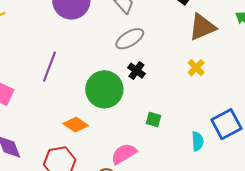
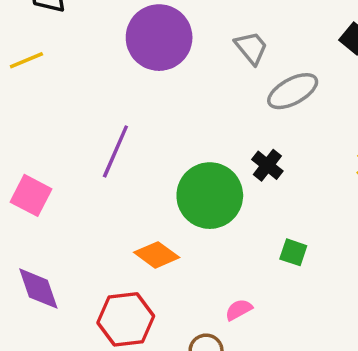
gray ellipse: (130, 39) -> (293, 91), moved
pink semicircle: (124, 154) -> (239, 310), size x0.6

